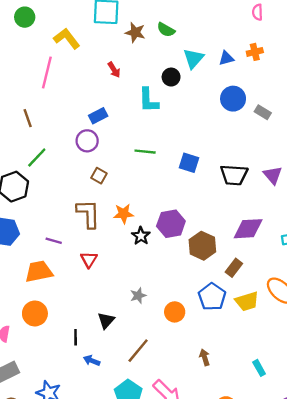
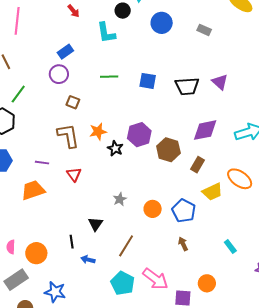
blue circle: (233, 99) -> (162, 23), moved
blue pentagon: (212, 297) -> (184, 211), moved
orange circle: (35, 313) -> (36, 253), moved

